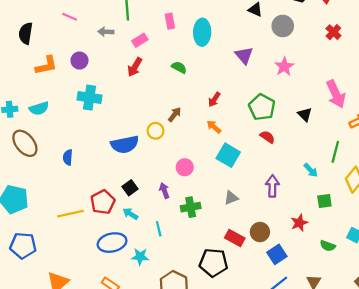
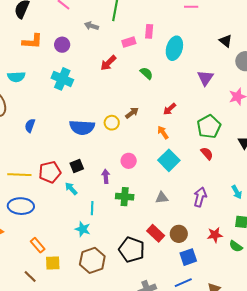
pink rectangle: (140, 40) -> (129, 42), moved
blue ellipse: (112, 243) -> (21, 206), moved
green semicircle: (328, 246) -> (236, 246), moved
cyan star: (140, 256) -> (83, 229), moved

